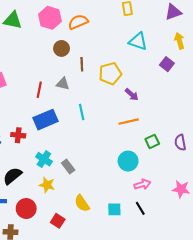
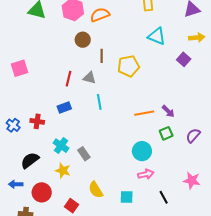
yellow arrow: (179, 41) -> (197, 37), turned 98
gray triangle: (63, 84) -> (89, 78), moved
red line: (39, 90) -> (68, 79), moved
purple arrow: (132, 95) -> (168, 111), moved
blue rectangle: (46, 120) -> (64, 108), size x0.6
purple semicircle: (180, 142) -> (193, 135), turned 49
pink arrow: (142, 184) -> (146, 174), moved
black line: (140, 208) -> (164, 197), moved

